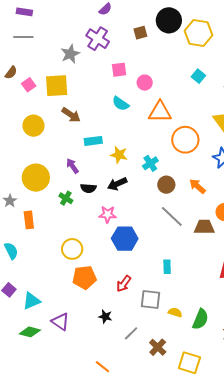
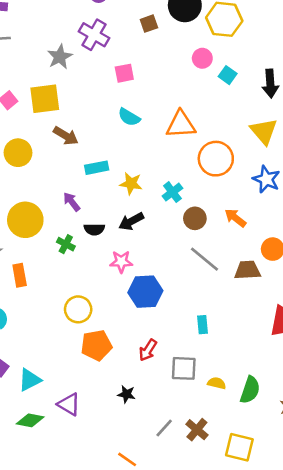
pink circle: (145, 83) -> (202, 58), moved
gray line: (131, 333) -> (164, 428), moved

